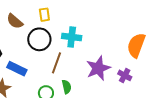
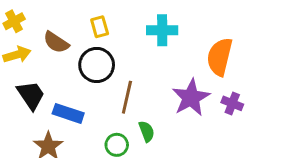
cyan cross: (72, 37) -> (162, 30), moved
orange semicircle: (136, 45) -> (220, 57), moved

